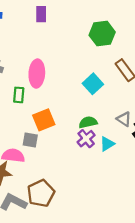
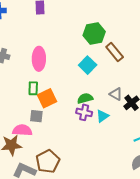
green hexagon: (102, 34) -> (94, 33), moved
green rectangle: (19, 95) -> (33, 88), moved
purple cross: (86, 139) -> (84, 112), turned -35

